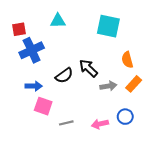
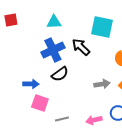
red square: (19, 29) -> (11, 20), moved
blue cross: (32, 50) -> (53, 50), moved
black arrow: (88, 68) -> (81, 47), moved

